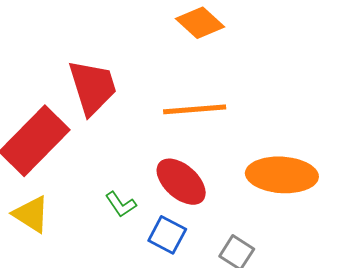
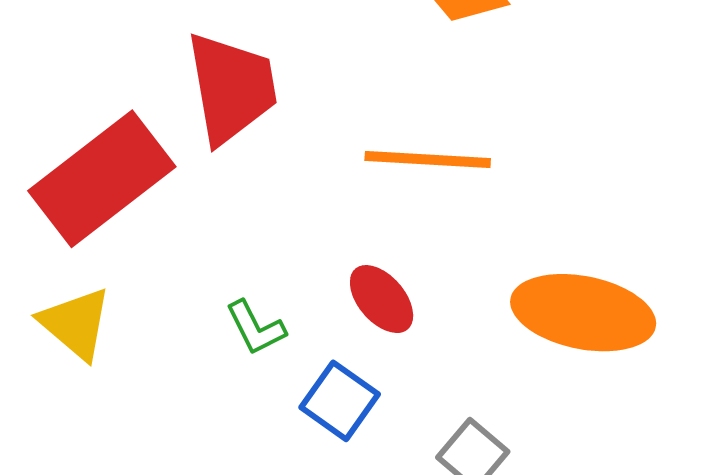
red ellipse: (181, 182) -> (382, 299), size x0.7

